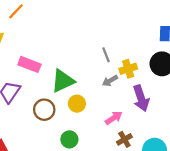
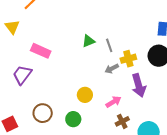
green triangle: (63, 81) -> (88, 41), moved, size x0.6
yellow circle: (77, 104) -> (85, 95), moved
brown circle: (44, 110) -> (43, 113), moved

